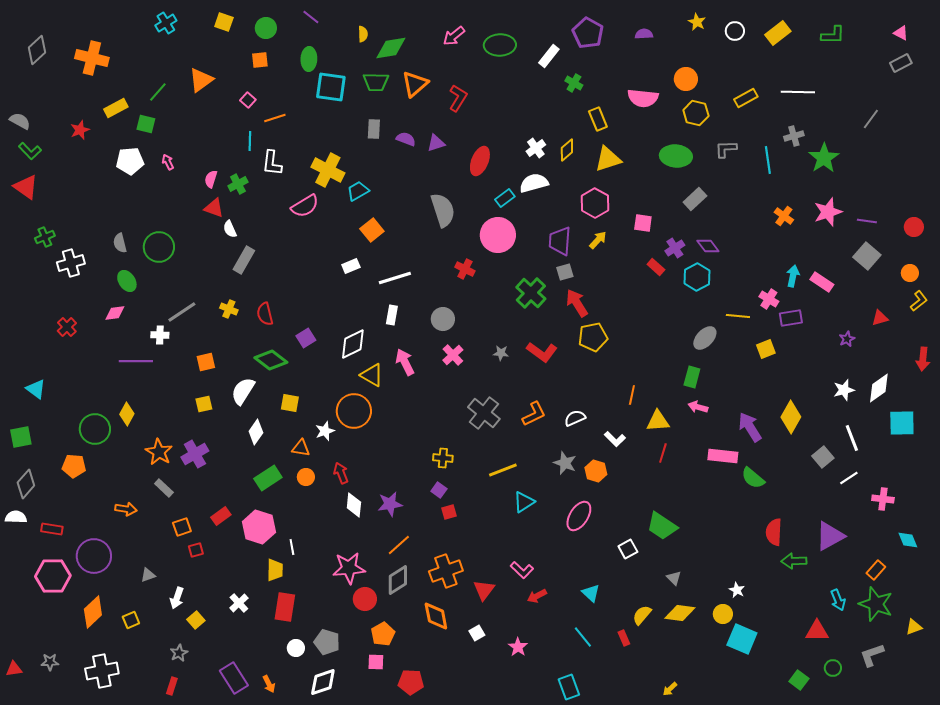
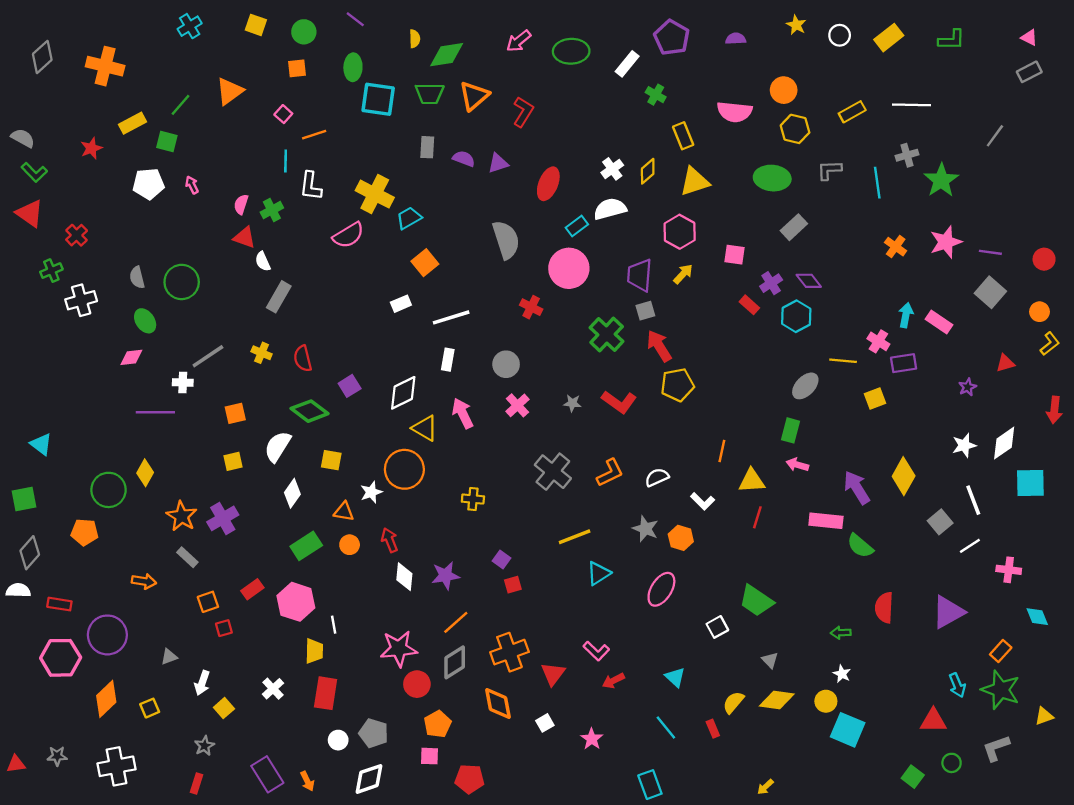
red cross: (67, 327) -> (77, 235), moved
yellow cross: (443, 458) -> (473, 499), moved
green arrow: (794, 561) -> (841, 633), moved, size x0.7

